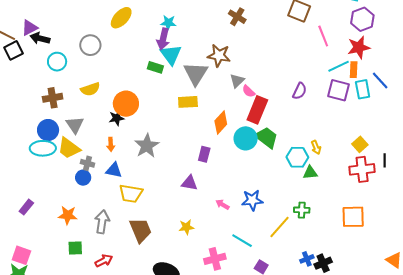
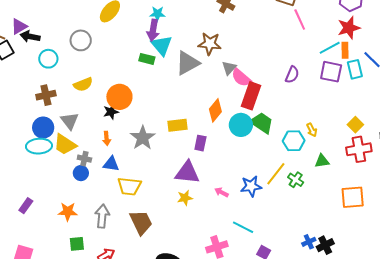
pink line: (323, 36) -> (300, 20), moved
gray triangle: (196, 74) -> (187, 63), turned 32
pink semicircle: (249, 91) -> (241, 78), size x1.5
yellow rectangle: (188, 102) -> (178, 125), moved
green triangle: (310, 173) -> (322, 161), moved
purple triangle: (189, 183) -> (187, 172), size x1.5
green cross: (302, 210) -> (296, 180), moved, turned 35
yellow star: (186, 227) -> (185, 198), moved
yellow line: (279, 227) -> (276, 174), moved

